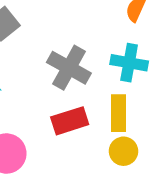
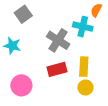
cyan cross: (129, 63) -> (83, 27), moved

